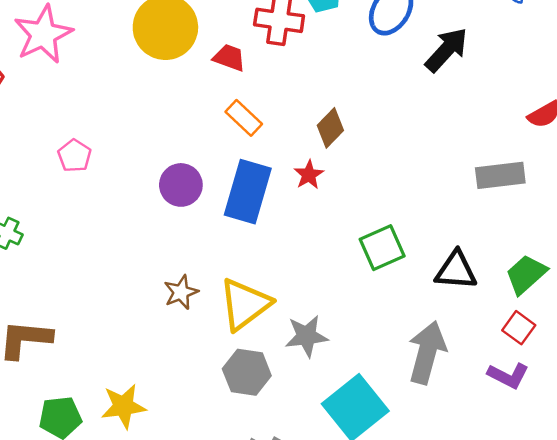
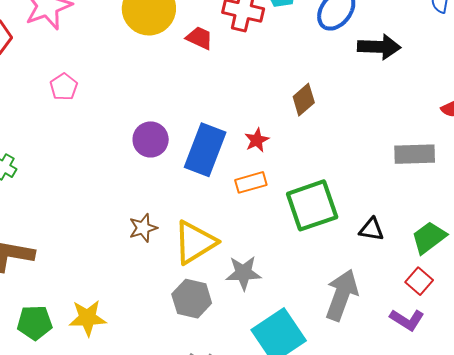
black arrow: (447, 50) -> (379, 47), turned 45
orange rectangle: (244, 118) -> (251, 182), moved, turned -64
brown diamond: (330, 128) -> (304, 100), moved
pink pentagon: (74, 156) -> (64, 87), moved
green square: (382, 248) -> (312, 205), size x1.4
black triangle: (456, 270) -> (371, 229), size x0.7

